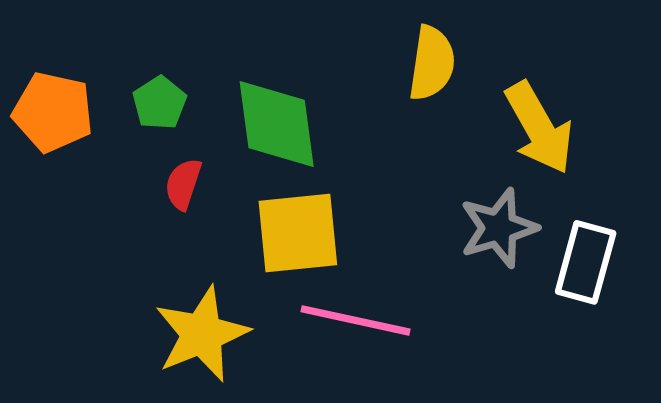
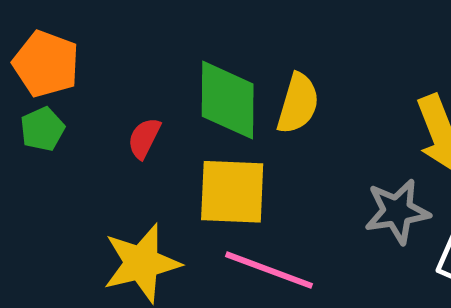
yellow semicircle: (432, 63) -> (298, 104), moved
green pentagon: (159, 103) -> (42, 129), moved

